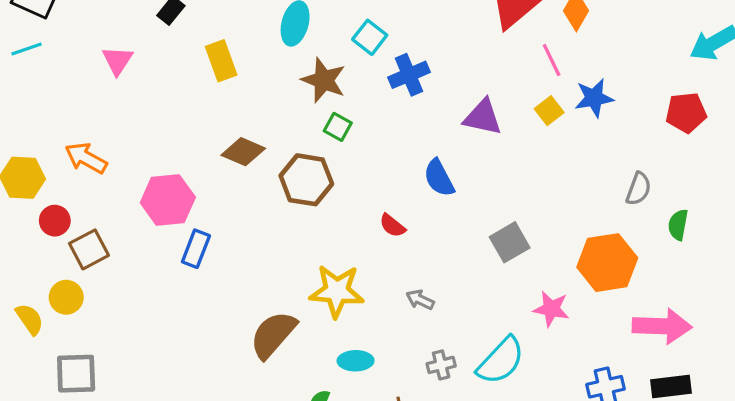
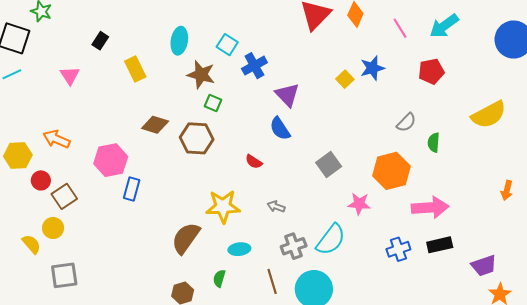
pink line: (552, 60) -> (400, 28), moved
purple triangle: (483, 117) -> (287, 95), moved, turned 40
gray semicircle: (639, 189) -> (406, 122), turned 30
gray cross: (441, 365) -> (294, 246), size x1.4

